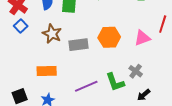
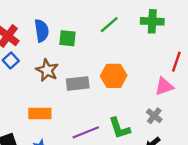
pink triangle: (142, 38) -> (164, 86), moved
gray cross: (136, 71) -> (154, 116), moved

